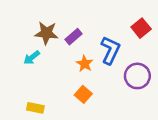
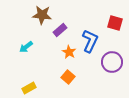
red square: (141, 28) -> (115, 23), turned -35
brown star: (46, 33) -> (42, 15), moved
yellow rectangle: (35, 108) -> (29, 88), turned -40

